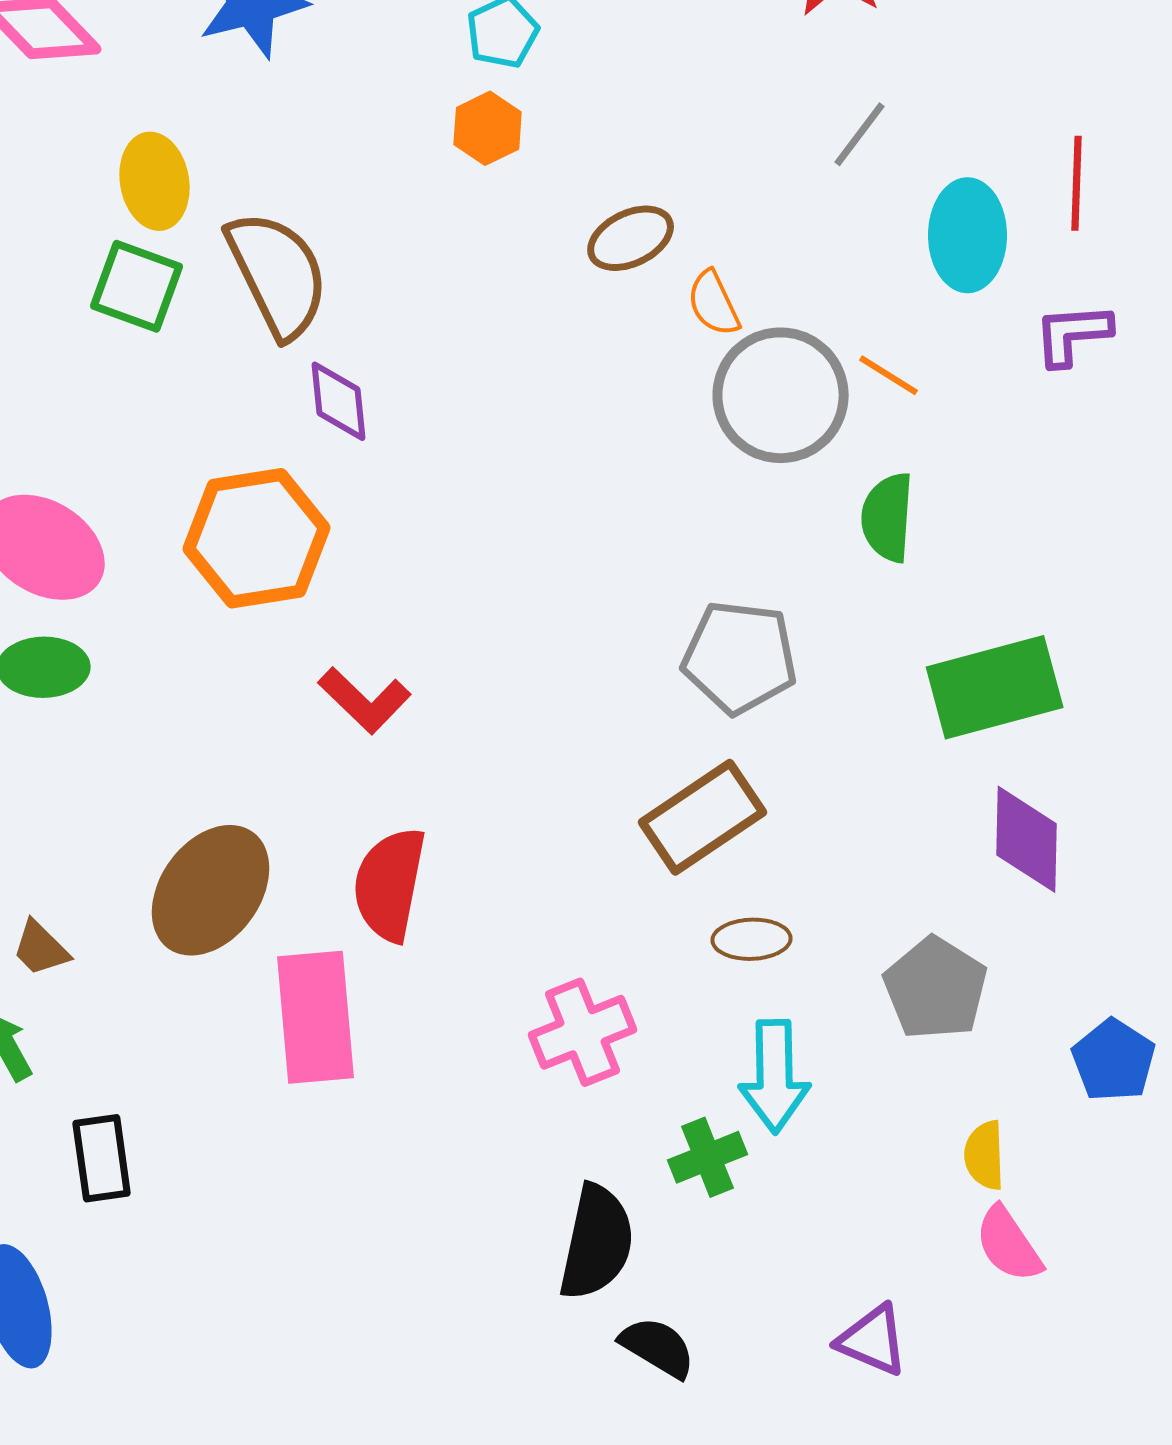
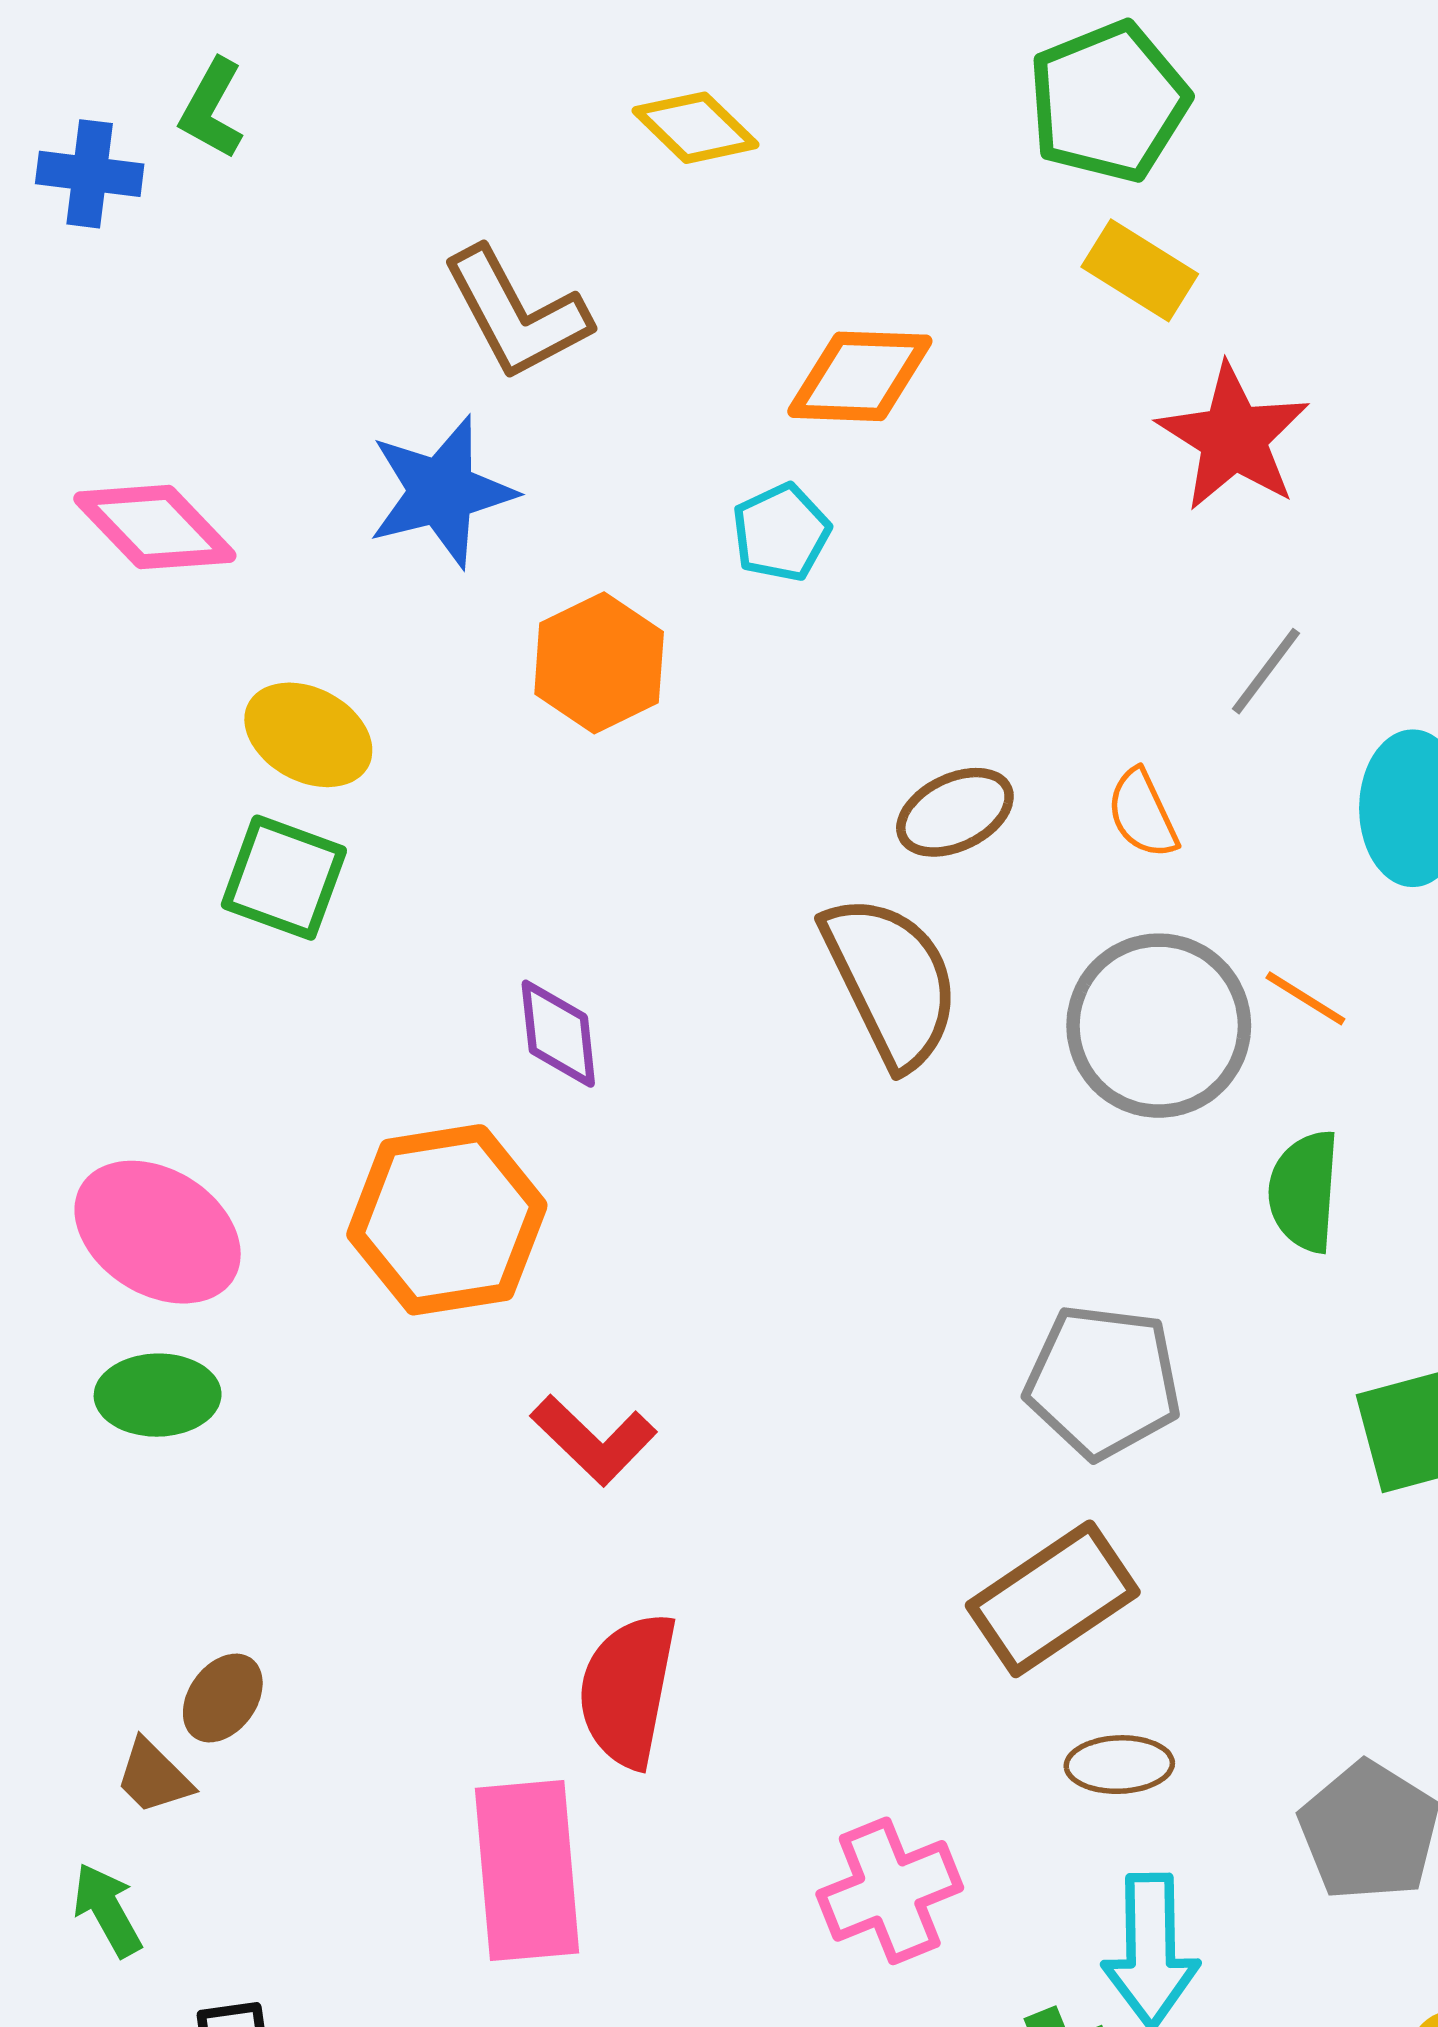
orange hexagon: (488, 128) -> (599, 663), moved, size x1.4
yellow ellipse: (155, 181) -> (308, 735), turned -52
brown semicircle: (278, 274) -> (891, 981), moved
orange semicircle: (714, 303) -> (1142, 814), moved
brown ellipse: (211, 890) -> (223, 1698), moved, size x0.5

